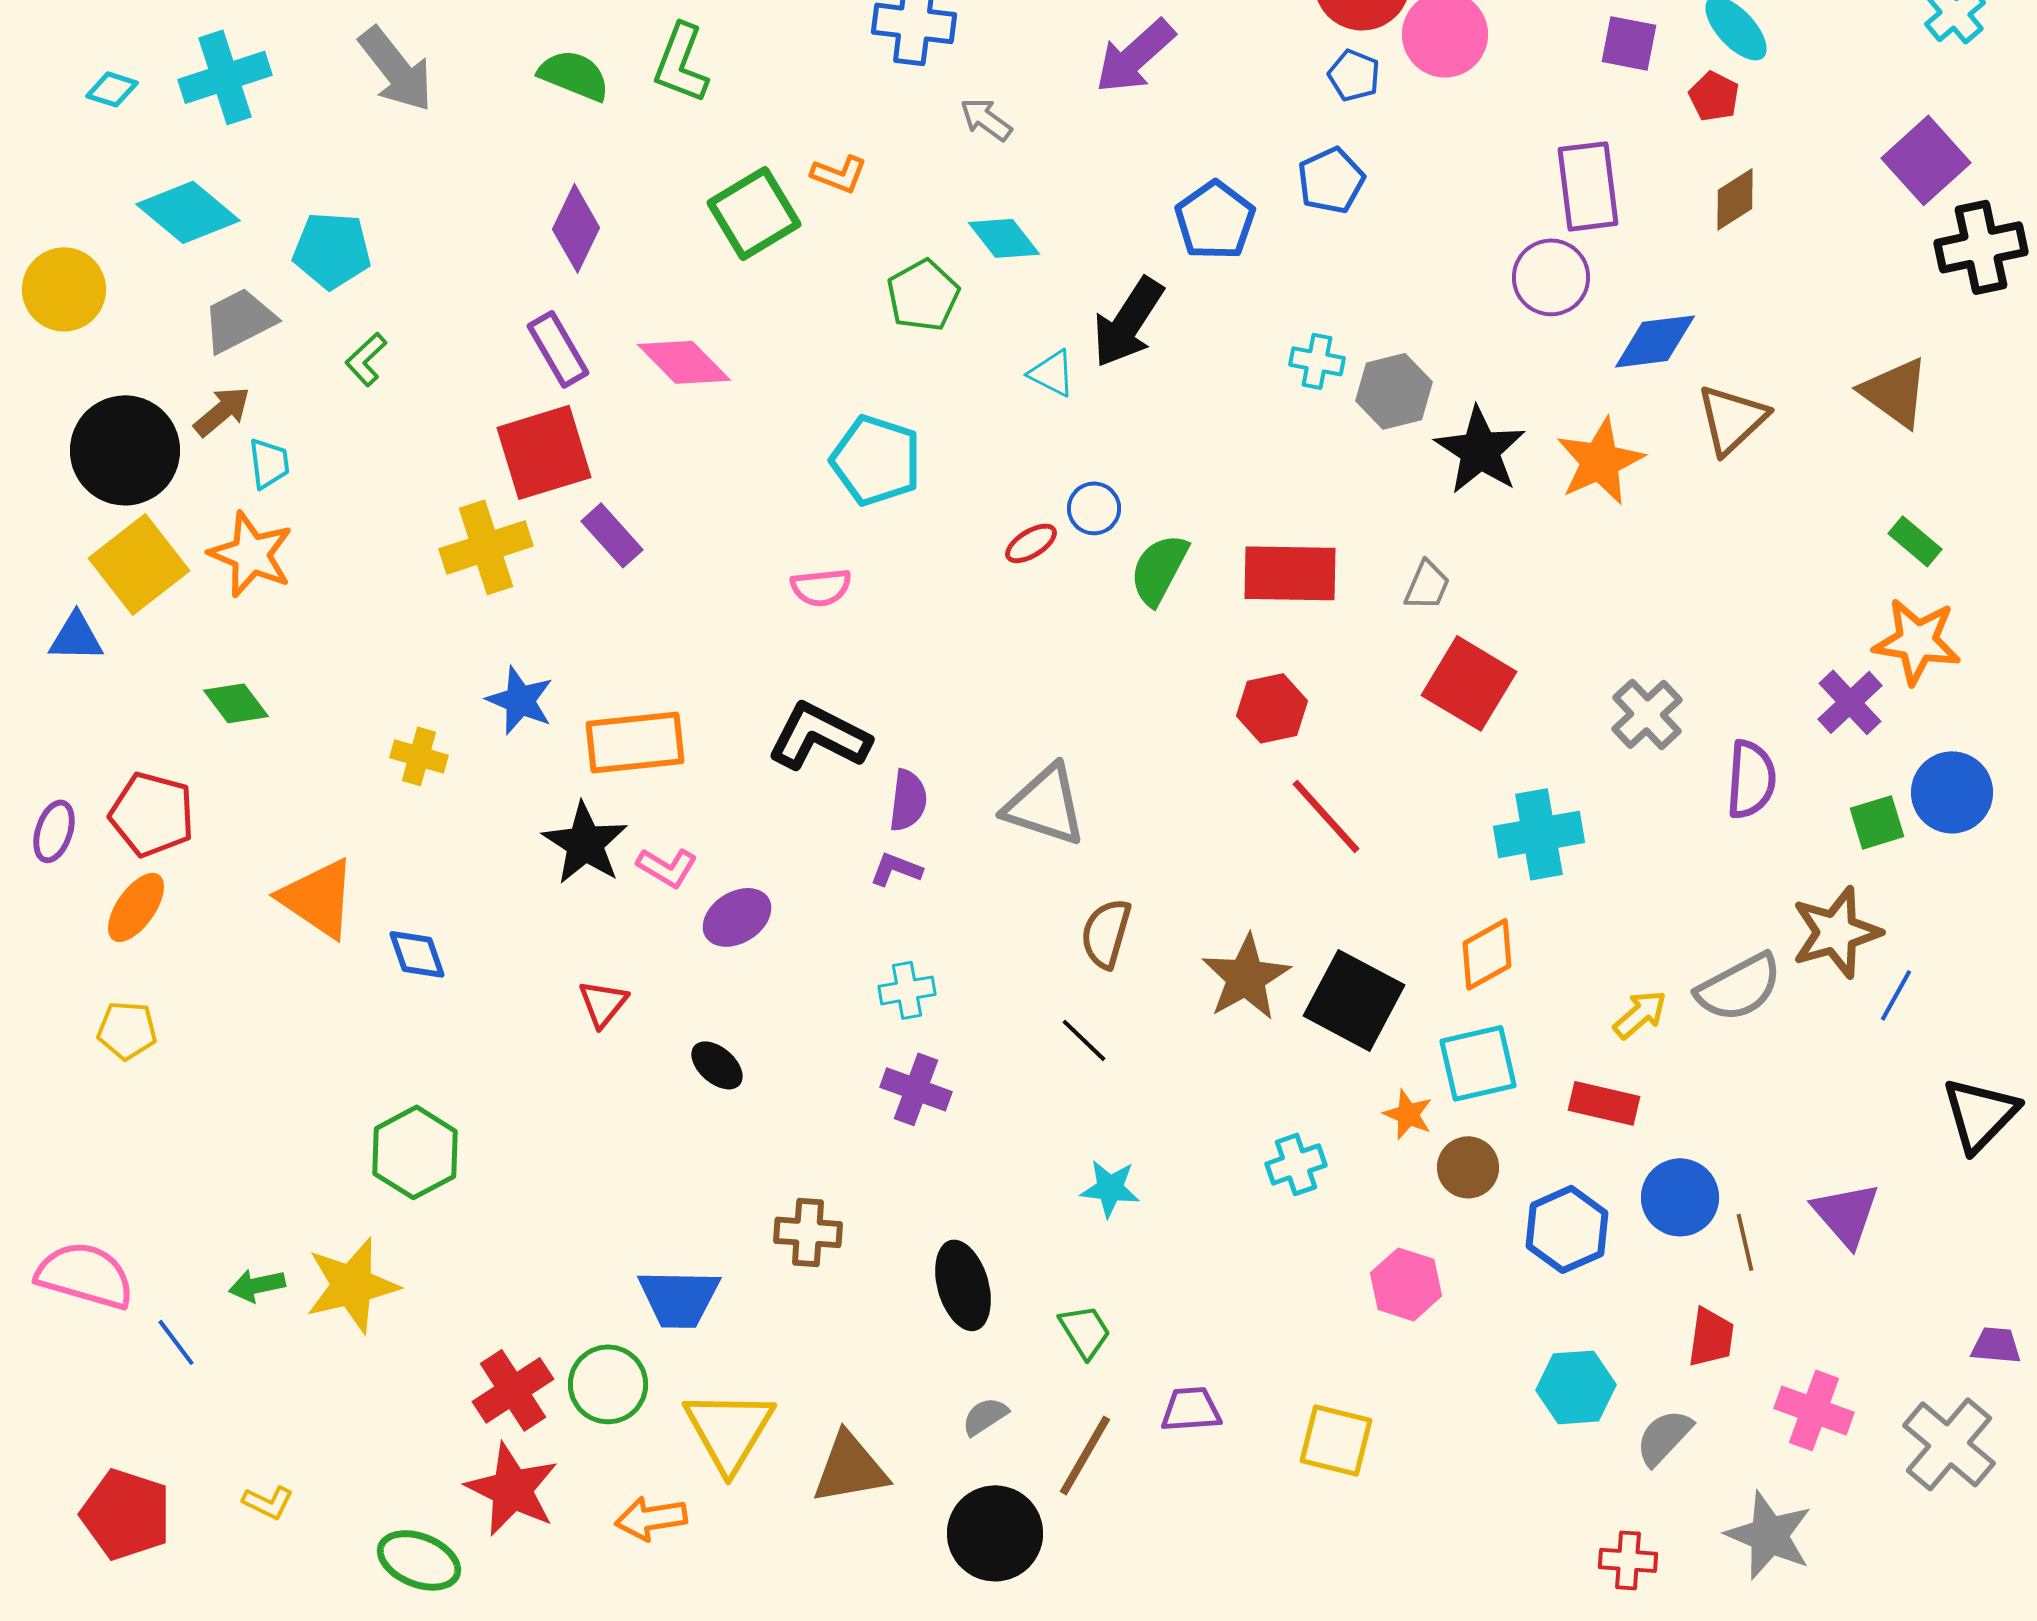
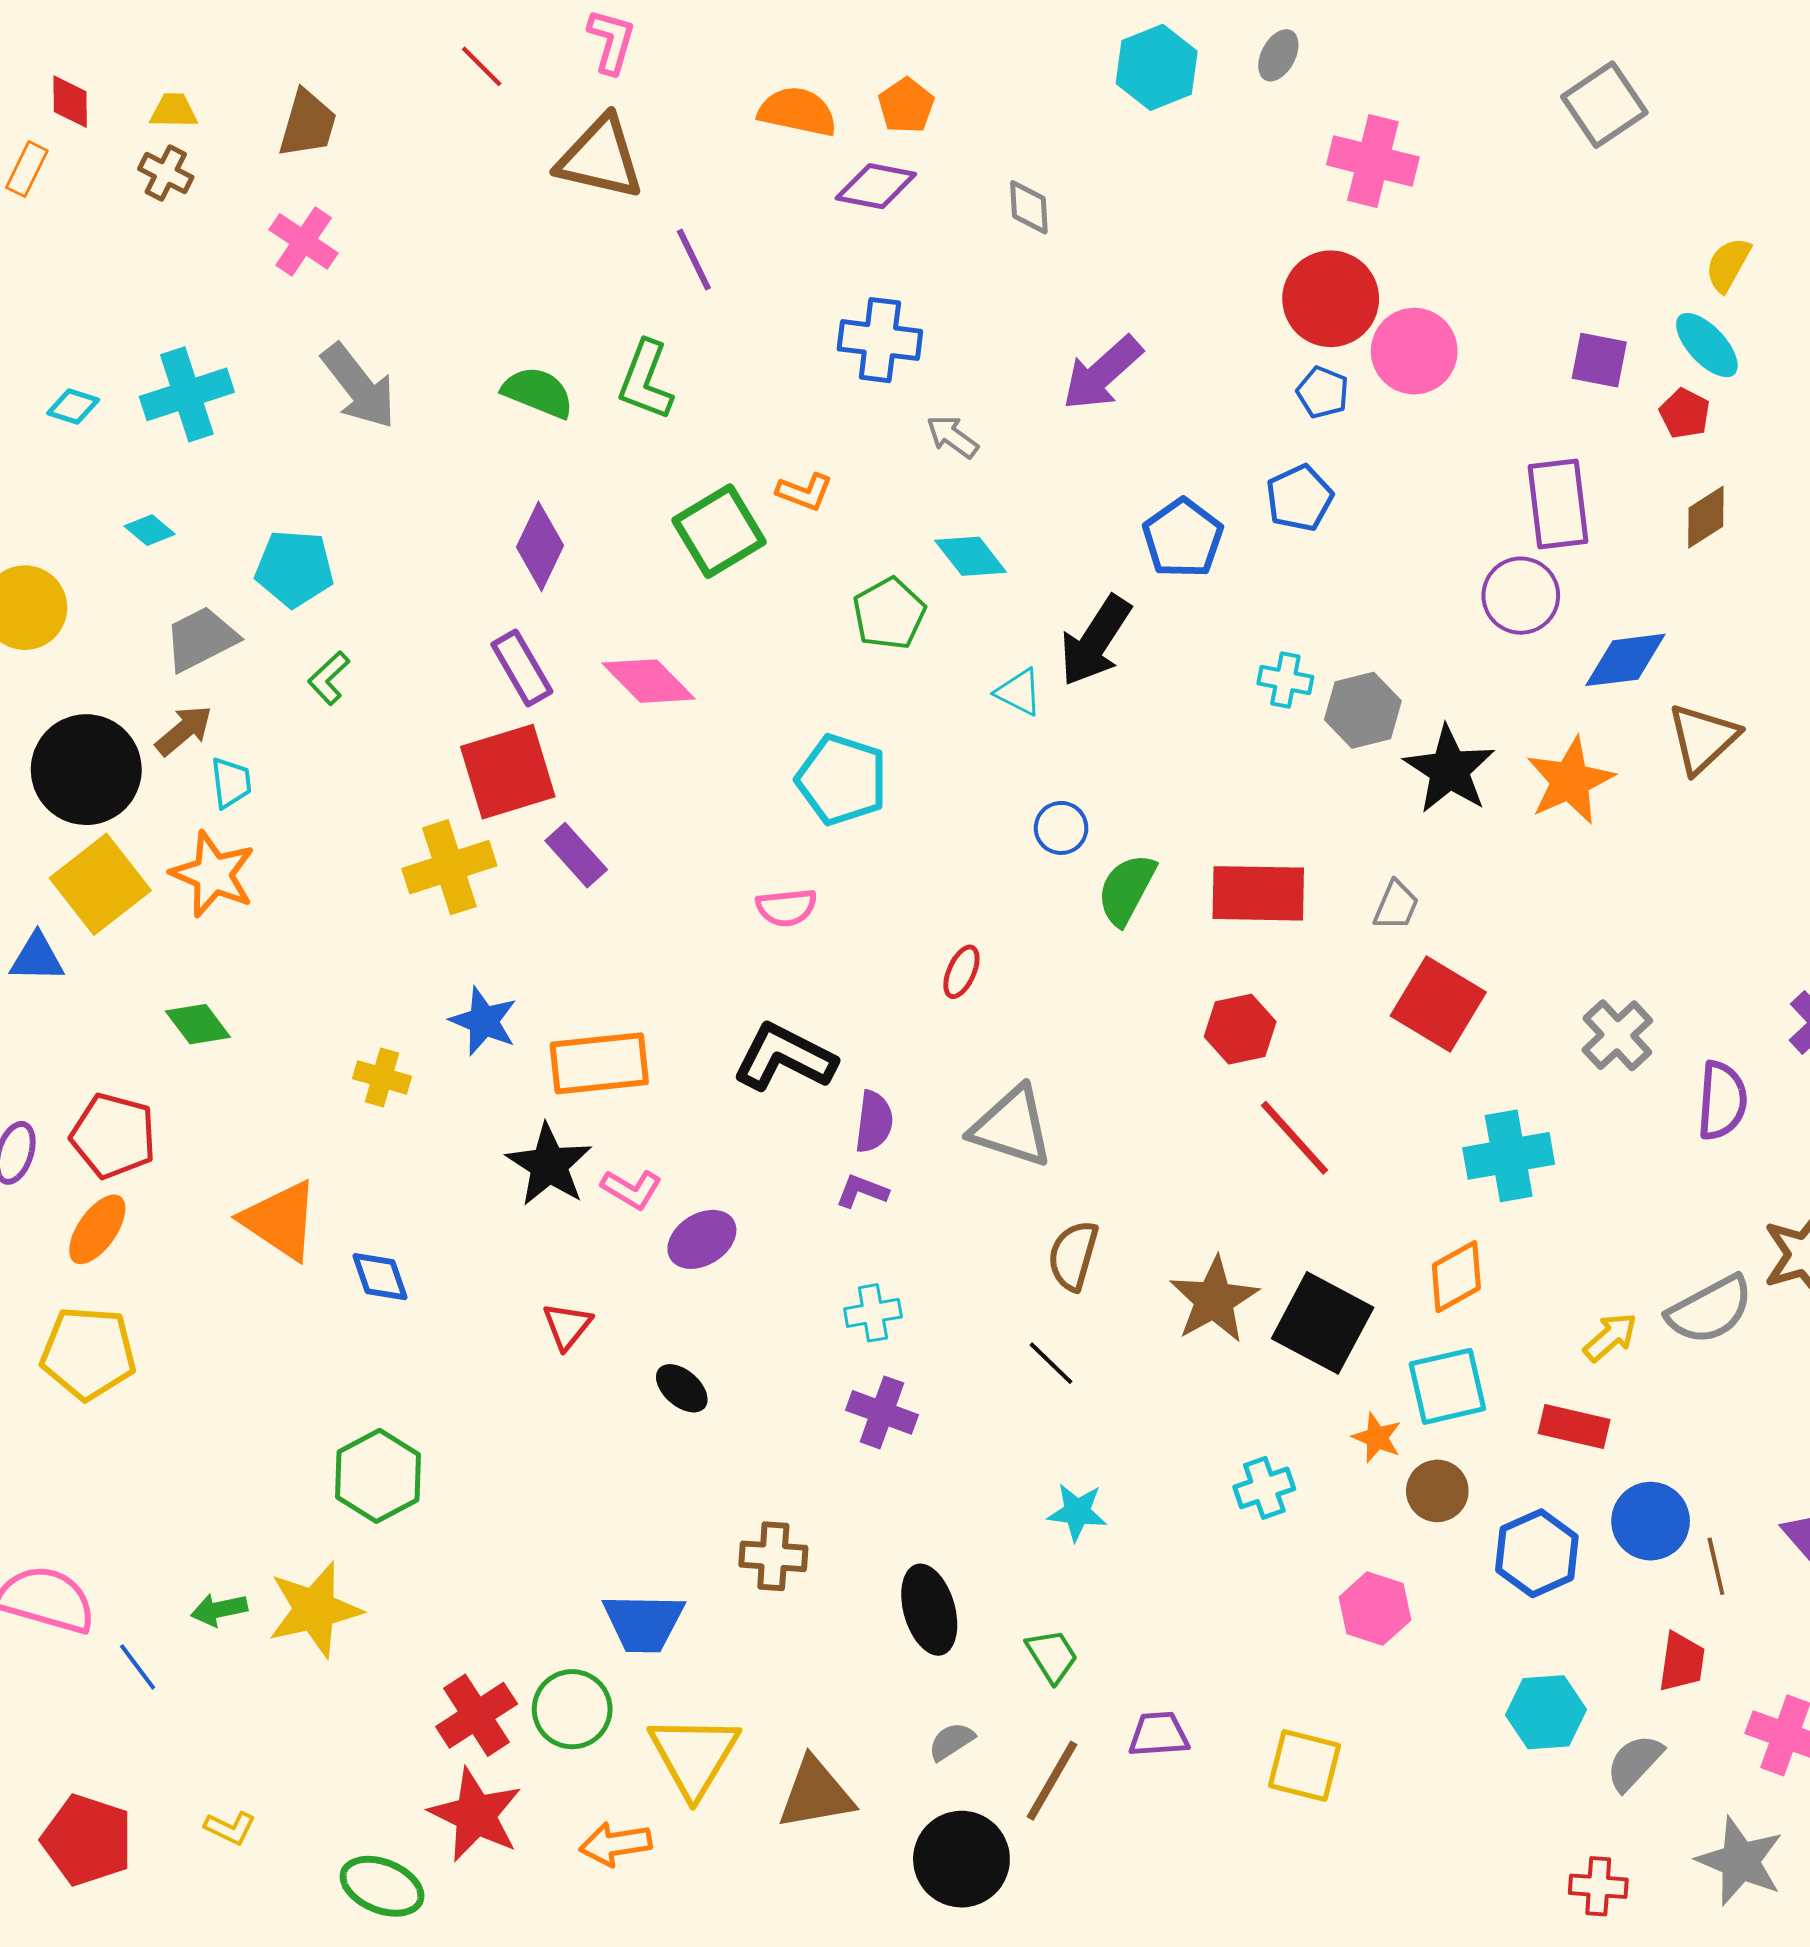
cyan diamond: (188, 212) -> (150, 530), size x0.5
red ellipse: (1031, 543) -> (961, 972), moved, turned -34
yellow pentagon: (127, 1030) -> (88, 1353), size x1.6

